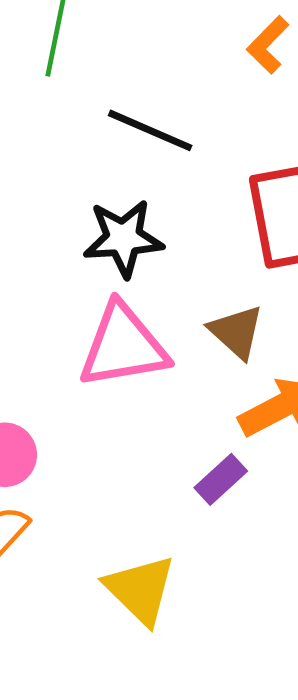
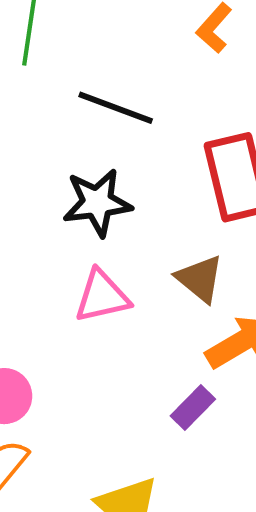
pink triangle: (123, 346) -> (102, 296), size x0.7

